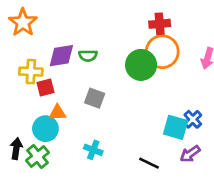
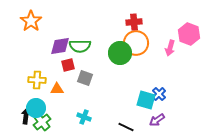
green semicircle: (88, 56) -> (80, 46), size x1.5
yellow cross: (31, 72) -> (37, 80), moved
red square: (45, 87) -> (68, 65), moved
cyan circle: (45, 129) -> (36, 108), moved

